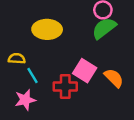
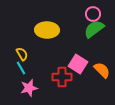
yellow semicircle: (17, 59) -> (22, 54), turned 56
cyan line: (32, 76) -> (21, 68), moved

